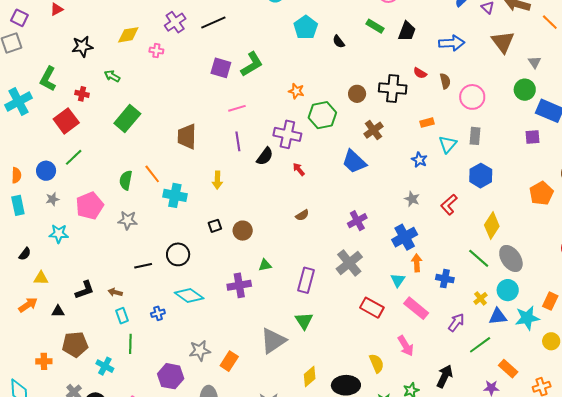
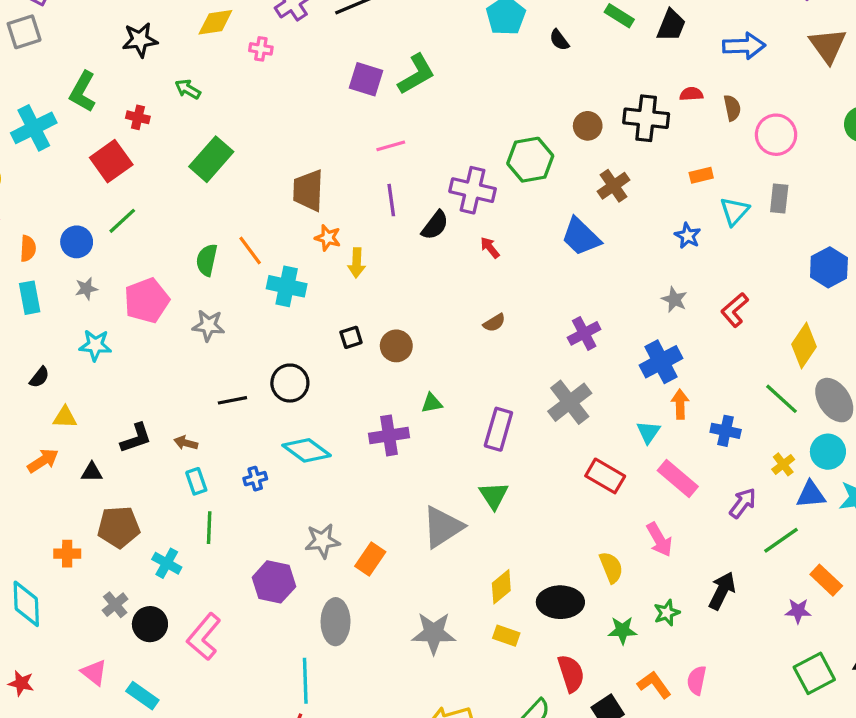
red semicircle: (420, 73) -> (691, 94), turned 144
orange star: (296, 91) -> (328, 238), moved
blue hexagon: (481, 176) -> (829, 267), moved

